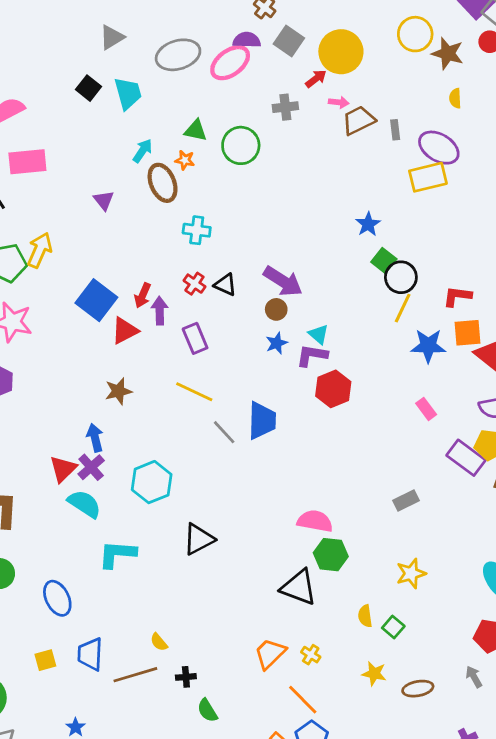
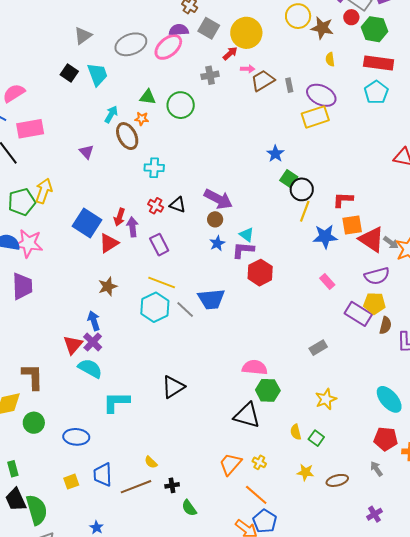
blue trapezoid: (262, 421) -> (211, 299), turned 88
cyan hexagon: (152, 482) -> (155, 307), moved
blue ellipse: (57, 598) -> (76, 437), turned -55

